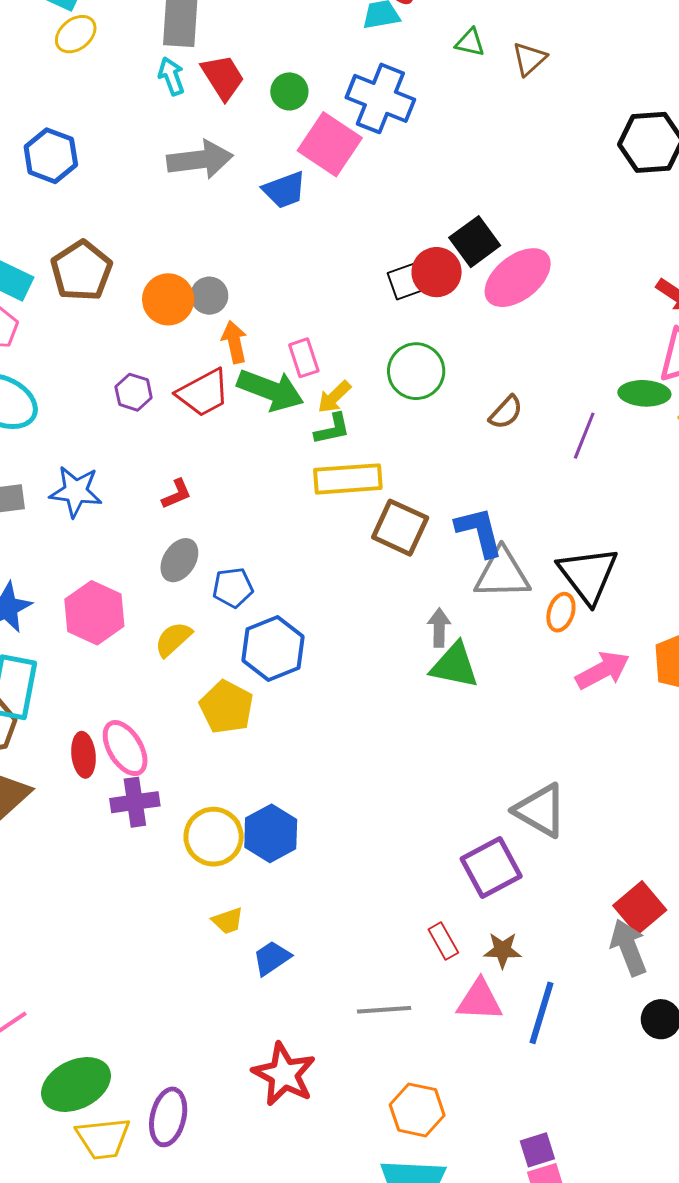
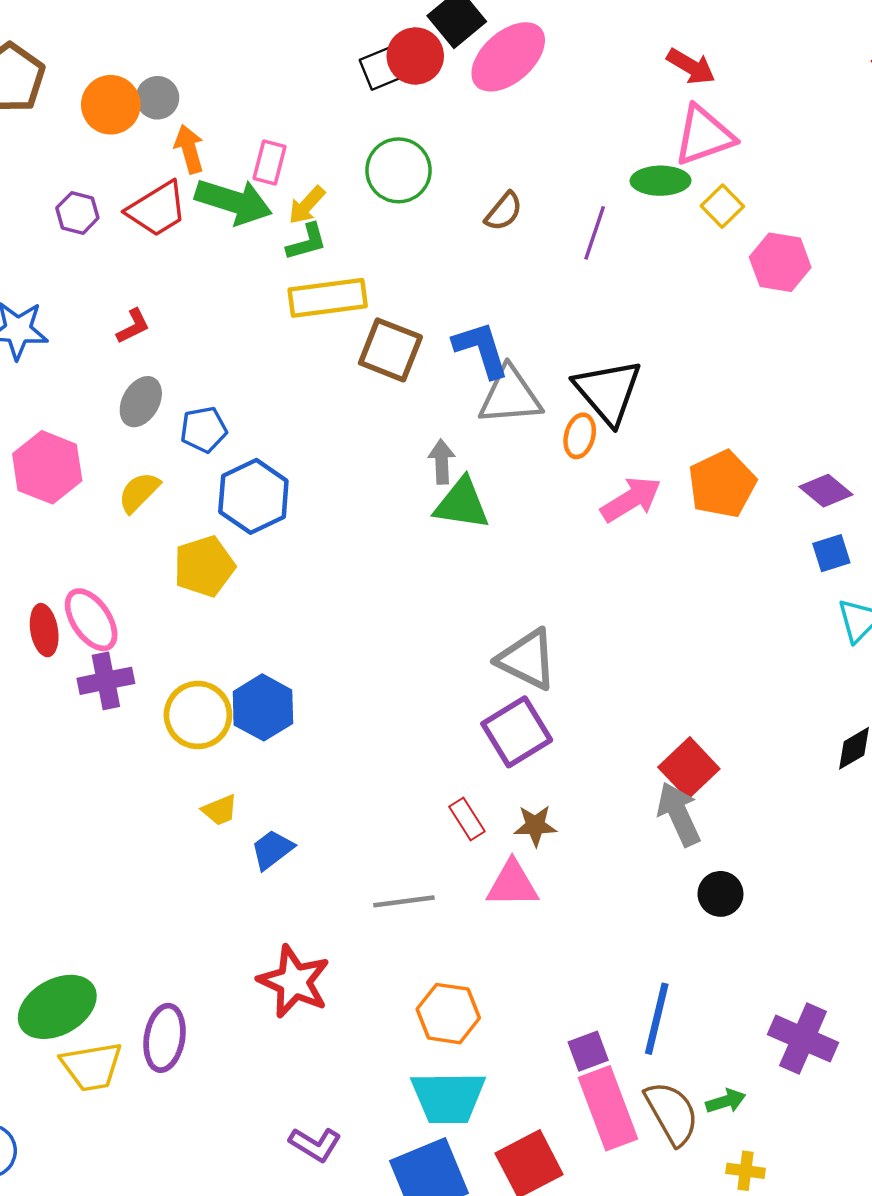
pink rectangle: (304, 358) -> (269, 163), turned 36
yellow pentagon: (226, 707) -> (204, 566), turned 30
gray triangle: (540, 810) -> (527, 659), moved
blue line: (541, 1013) -> (657, 1019), moved

